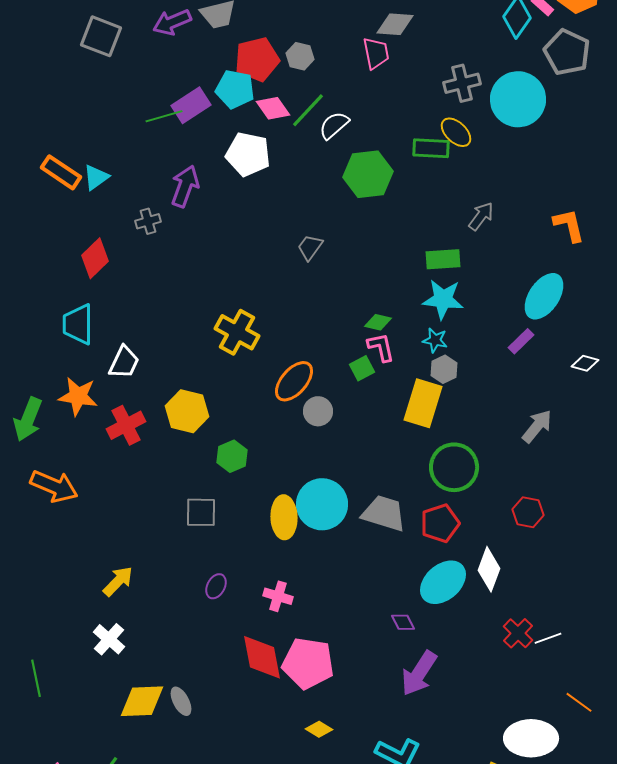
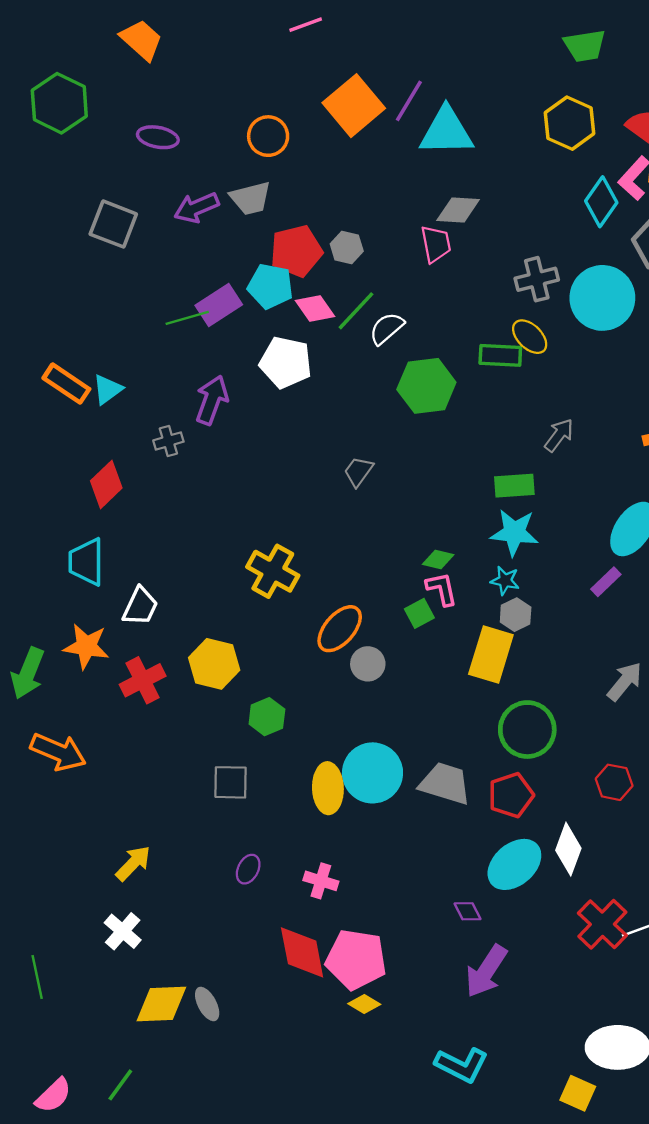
red cross: (518, 633) -> (602, 924), size x1.4
yellow diamond: (319, 729) -> (364, 1004), moved

